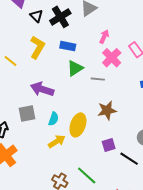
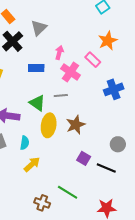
blue rectangle: (68, 46) -> (36, 68), moved
green triangle: (75, 68) -> (37, 103), moved, turned -42
yellow ellipse: (78, 125) -> (49, 125), moved
purple square: (109, 145) -> (84, 158), turned -32

